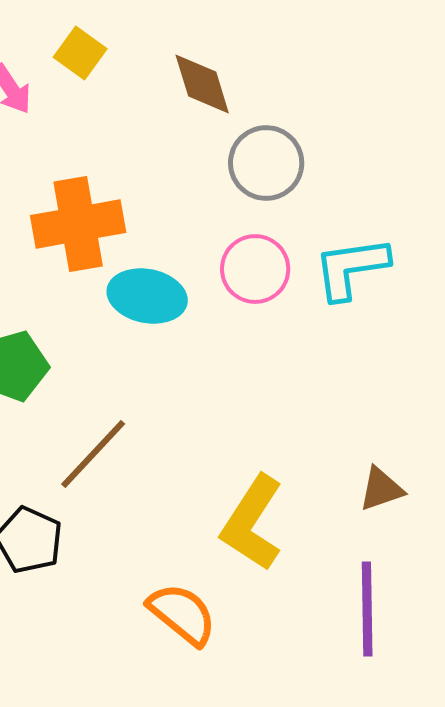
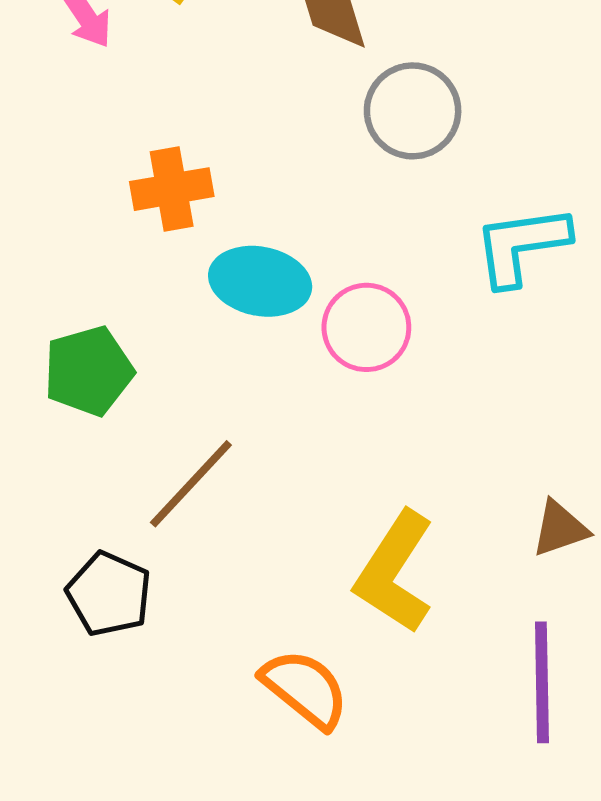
orange cross: (78, 224) -> (172, 189), size x0.7
pink circle: (255, 269) -> (366, 327), moved

